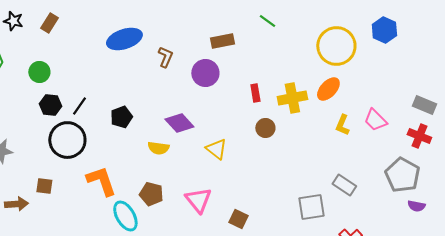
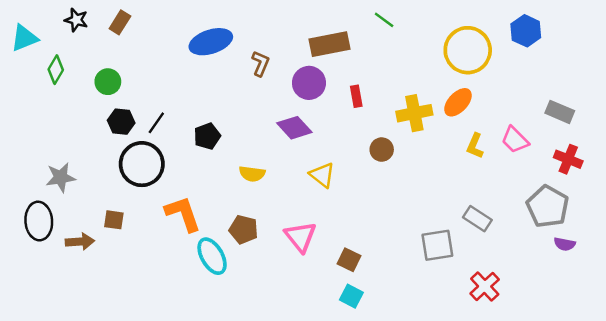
brown rectangle: (222, 41) -> (330, 44), size x1.4
red rectangle: (255, 93) -> (356, 96), moved
gray rectangle: (424, 105) -> (560, 112), moved
purple diamond: (179, 123) -> (294, 128), moved

